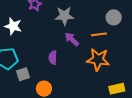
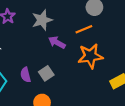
purple semicircle: (53, 58) -> (26, 75), moved
gray square: (23, 74) -> (46, 73), moved

